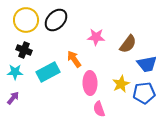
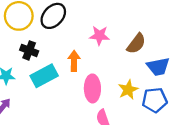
black cross: (24, 50) -> (29, 50), moved
orange arrow: (74, 59) -> (74, 61), turned 36

